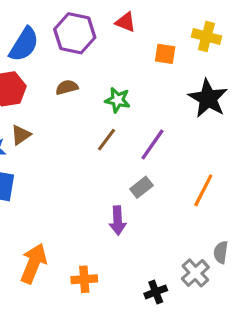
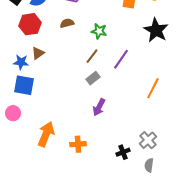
gray rectangle: (141, 187) -> (93, 78), moved
purple arrow: (118, 221) -> (99, 107), turned 30
gray semicircle: (221, 252) -> (149, 165), moved

